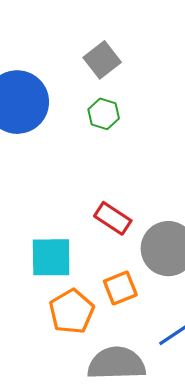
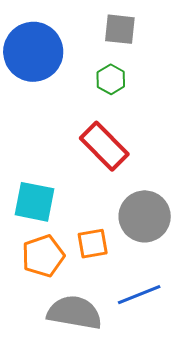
gray square: (102, 60) -> (120, 29), turned 32
red rectangle: (113, 218) -> (104, 146), moved, size x1.4

